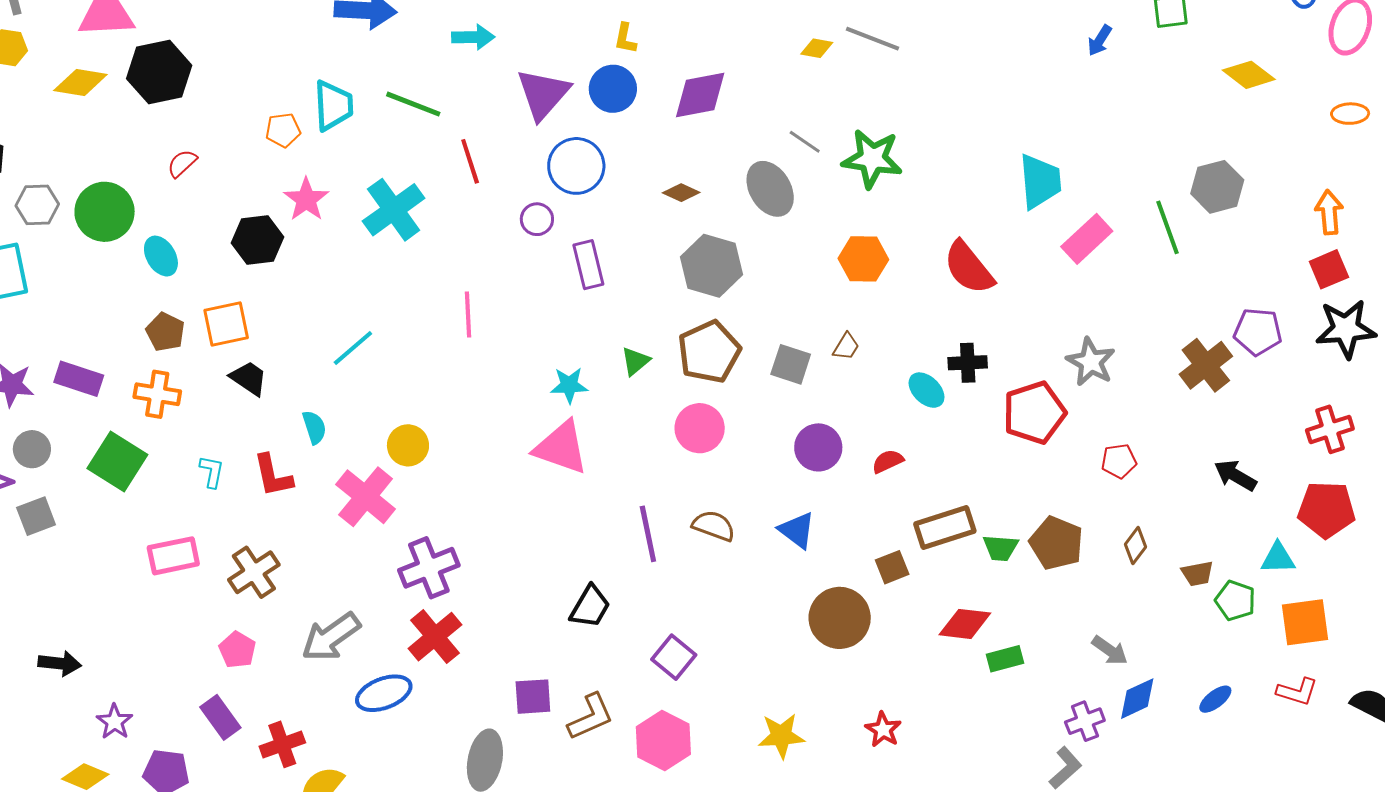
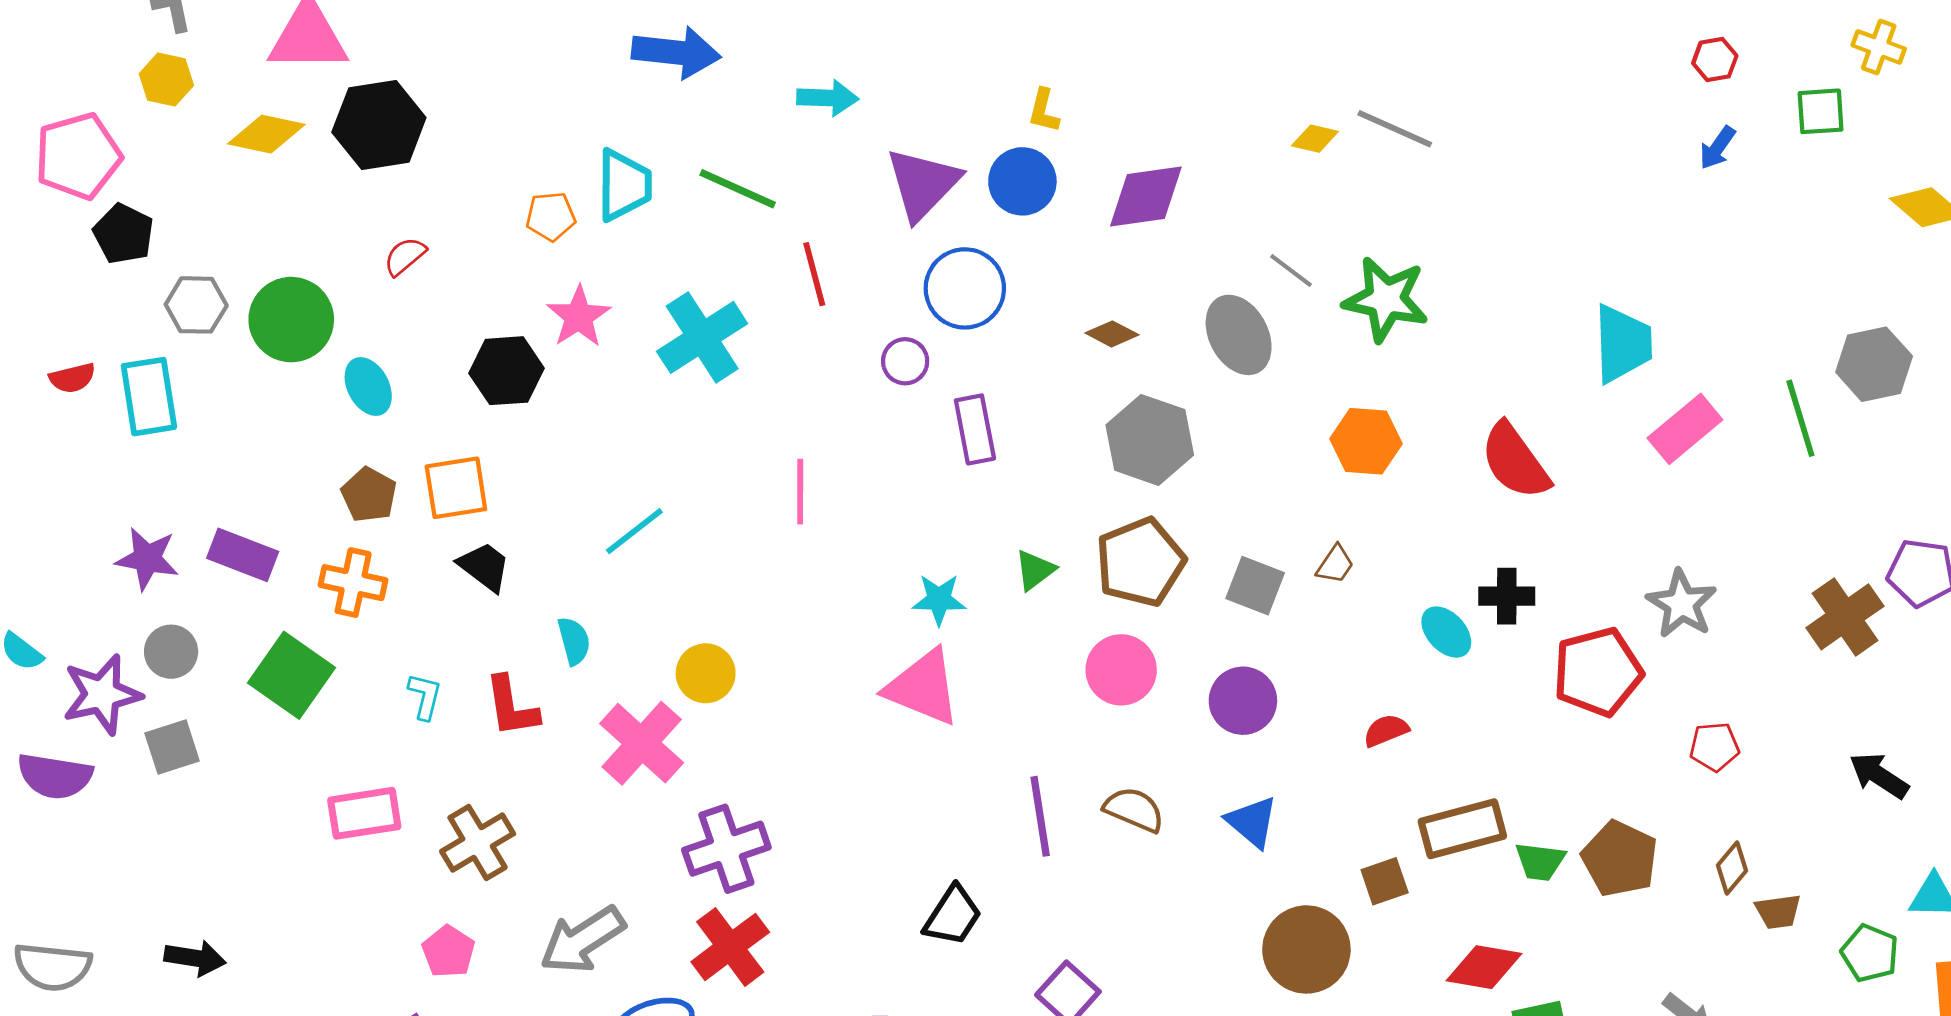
purple circle: (818, 447) -> (1243, 701), moved
brown trapezoid: (1197, 574) -> (1778, 912), moved

